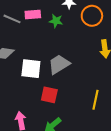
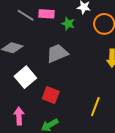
gray trapezoid: (59, 64) -> (57, 53), moved
white square: (31, 69) -> (25, 77), moved, turned 35

